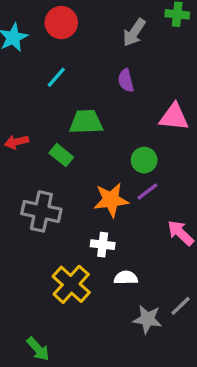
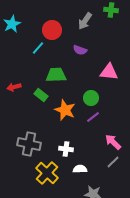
red circle: (61, 23) -> (52, 30), moved
purple semicircle: (126, 81) -> (80, 50), turned -56
orange star: (111, 200) -> (65, 110), moved, turned 30
gray cross: (41, 211) -> (29, 144), moved
gray line: (181, 306) -> (113, 162), moved

